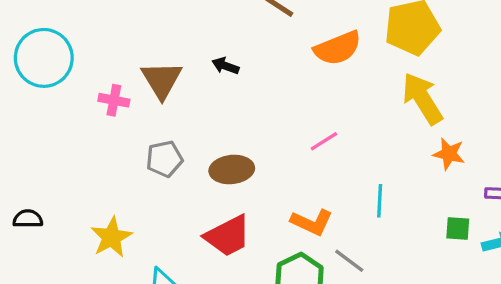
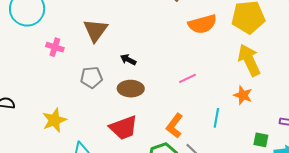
black arrow: (225, 66) -> (128, 60), moved
pink cross: (114, 100) -> (55, 47), moved
orange star: (449, 154) -> (243, 95), moved
orange L-shape: (312, 222) -> (175, 126), turned 95

